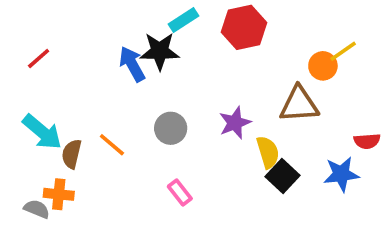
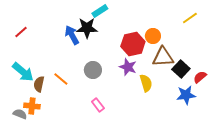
red hexagon: (244, 27) -> (133, 44), moved
yellow line: (343, 51) -> (190, 18), moved
orange circle: (323, 66) -> (153, 36), moved
purple star: (235, 123) -> (128, 67), turned -30
red semicircle: (367, 141) -> (200, 77), turned 144
black square: (283, 176) -> (181, 69), moved

